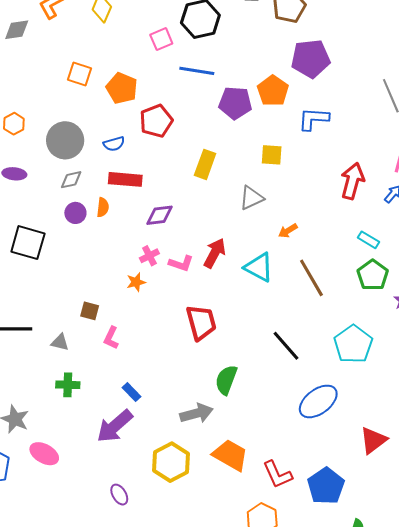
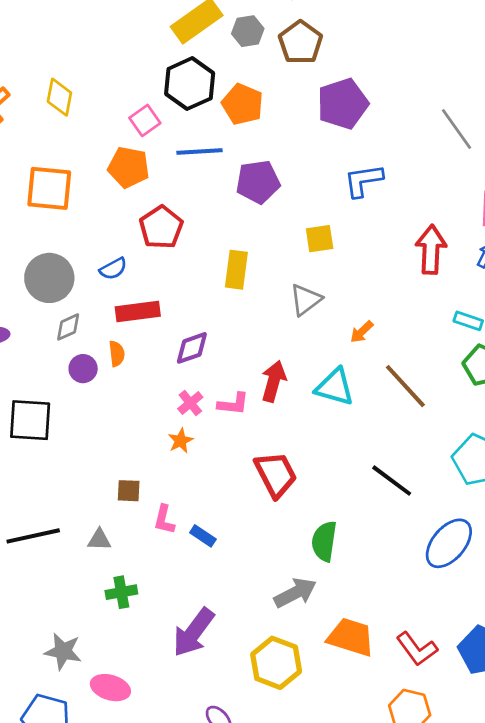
orange square: (79, 74) -> (49, 188), size x1.5
orange pentagon: (122, 88) -> (129, 167), moved
orange pentagon: (273, 91) -> (242, 104), moved
blue rectangle: (131, 392) -> (203, 536), moved

